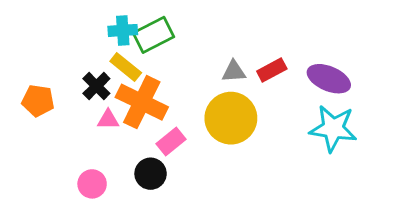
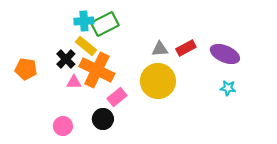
cyan star: (333, 128) -> (228, 88), size x0.5

